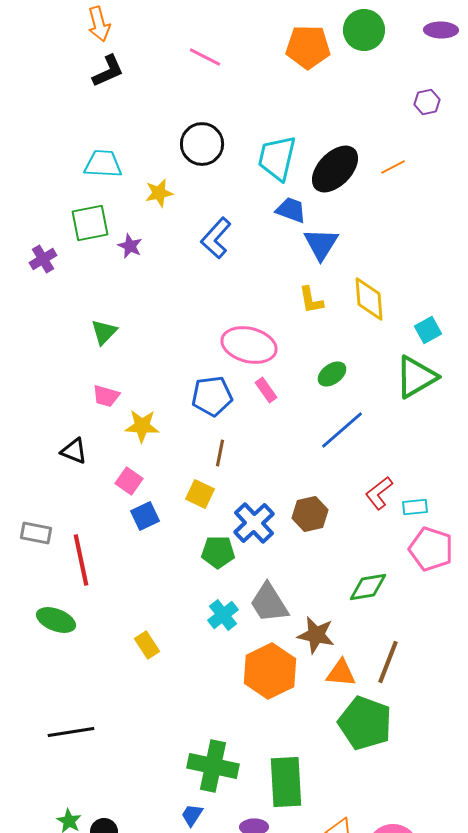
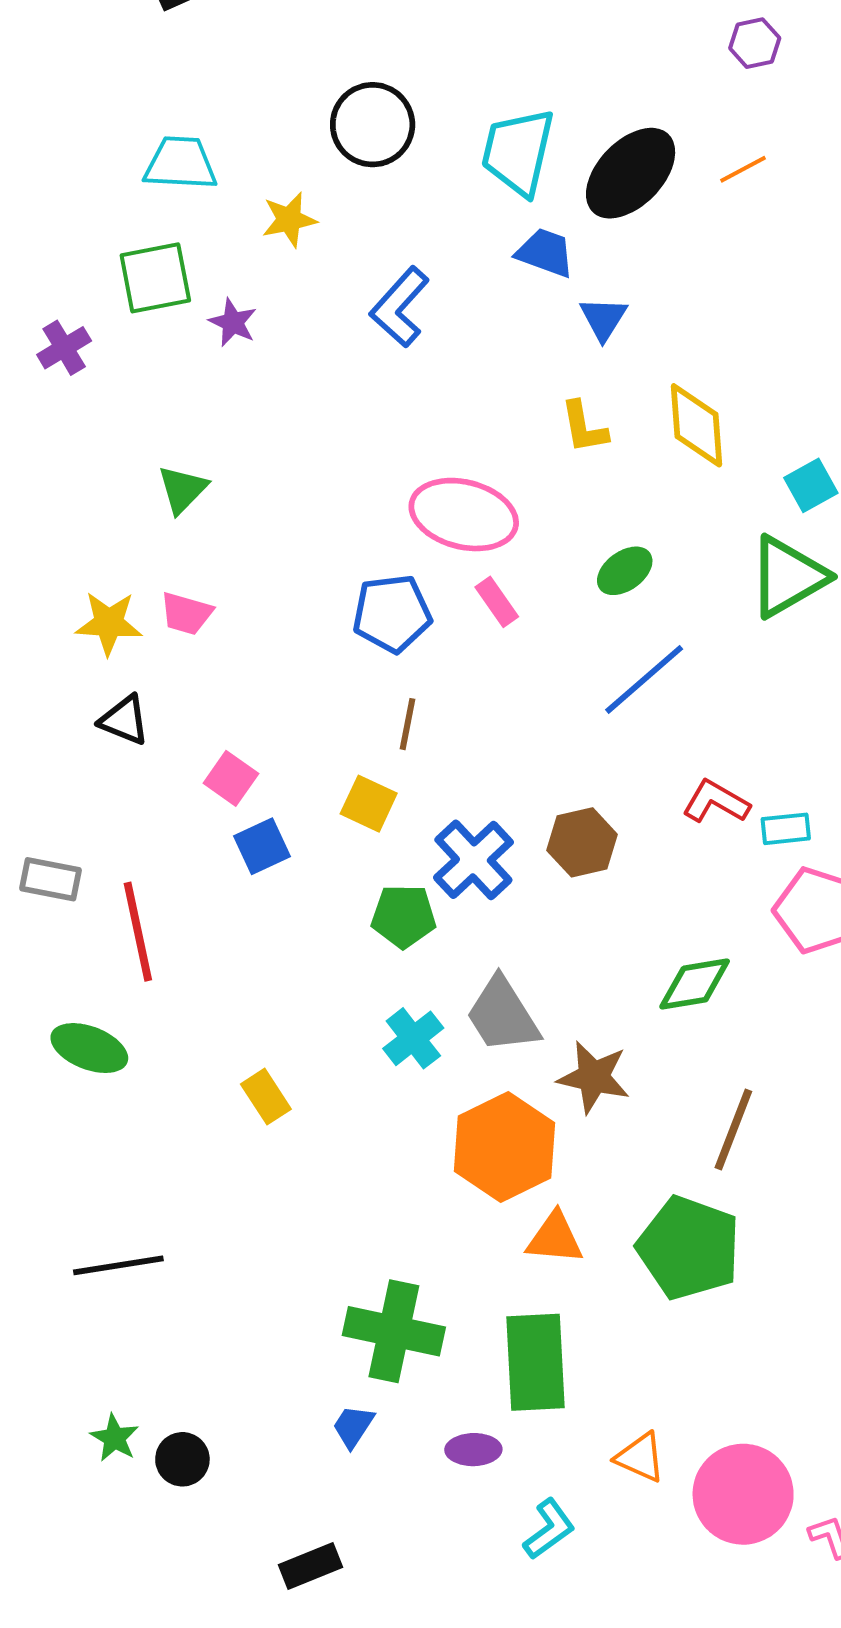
purple hexagon: (427, 102) -> (755, 43), moved
blue triangle: (321, 244) -> (603, 319), size x0.7
yellow star: (142, 426) -> (109, 623), moved
red L-shape: (379, 493) -> (716, 802), turned 68
orange triangle: (341, 673) -> (555, 1238), moved

